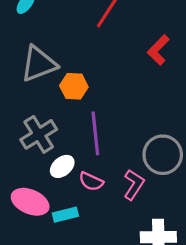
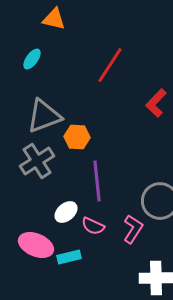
gray cross: (39, 134) -> (37, 161), moved

